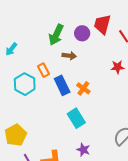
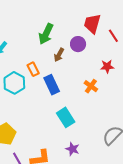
purple circle: (82, 33) -> (78, 44), moved
brown arrow: (69, 56) -> (59, 55), turned 112
orange cross: (83, 88) -> (91, 86), moved

